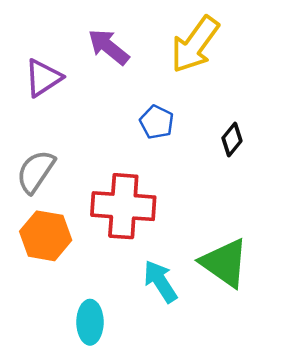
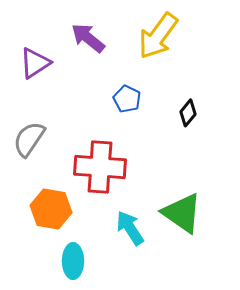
orange hexagon: (46, 236) -> (51, 209), moved

